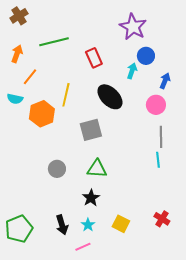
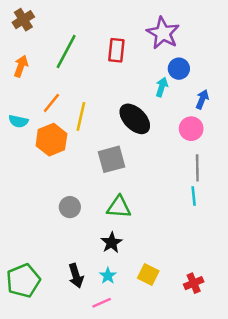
green line: (54, 42) -> (66, 51), turned -48
red rectangle: (94, 58) -> (116, 50), moved, turned 30
orange line: (30, 77) -> (51, 103), moved
red cross: (162, 219) -> (194, 283), moved, turned 35

